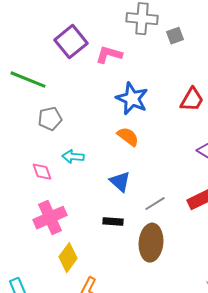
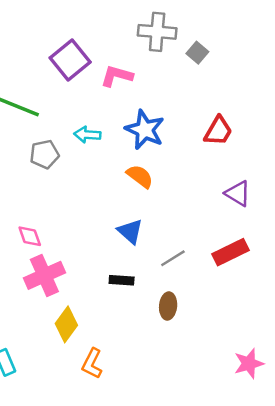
gray square: (175, 36) -> (197, 53), turned -30
cyan arrow: (73, 157) -> (87, 135), moved
pink diamond: (42, 172) -> (30, 236), moved
brown ellipse: (151, 243) -> (168, 306), size x0.6

